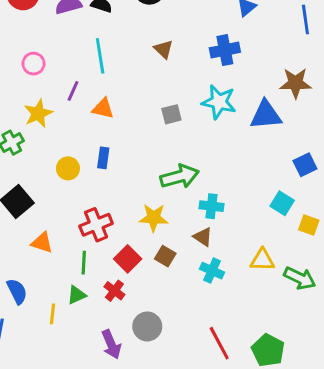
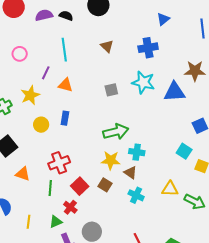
yellow star: (38, 113) -> (30, 95), moved
yellow star: (154, 218) -> (111, 160), moved
green triangle: (77, 295) -> (56, 222), moved

